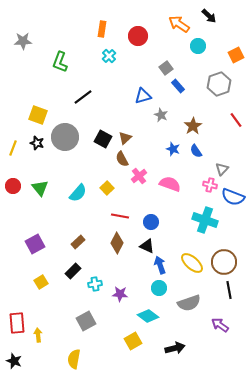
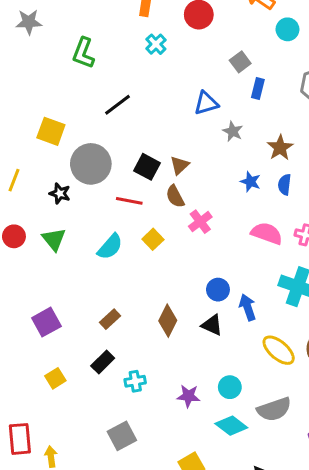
blue rectangle: (178, 86) -> (258, 88), turned 56
black star: (37, 143) -> (60, 193), moved
blue semicircle: (196, 151) -> (285, 185), turned 40
pink semicircle: (170, 184) -> (267, 233), moved
red line: (120, 216) -> (129, 201), moved
blue arrow: (160, 265) -> (248, 307), moved
purple star: (120, 294) -> (188, 396), moved
cyan diamond: (148, 316) -> (231, 426), moved

